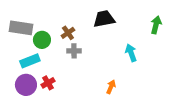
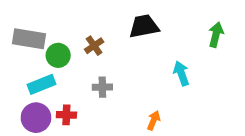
gray cross: (74, 51) -> (102, 87), moved
red cross: (48, 83) -> (66, 115), turned 32

